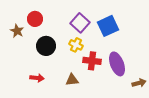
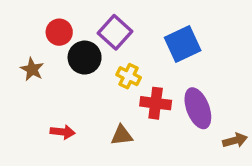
purple square: (80, 23) -> (115, 32), moved
brown star: (17, 31) -> (32, 69), moved
black circle: (46, 46) -> (85, 58), moved

